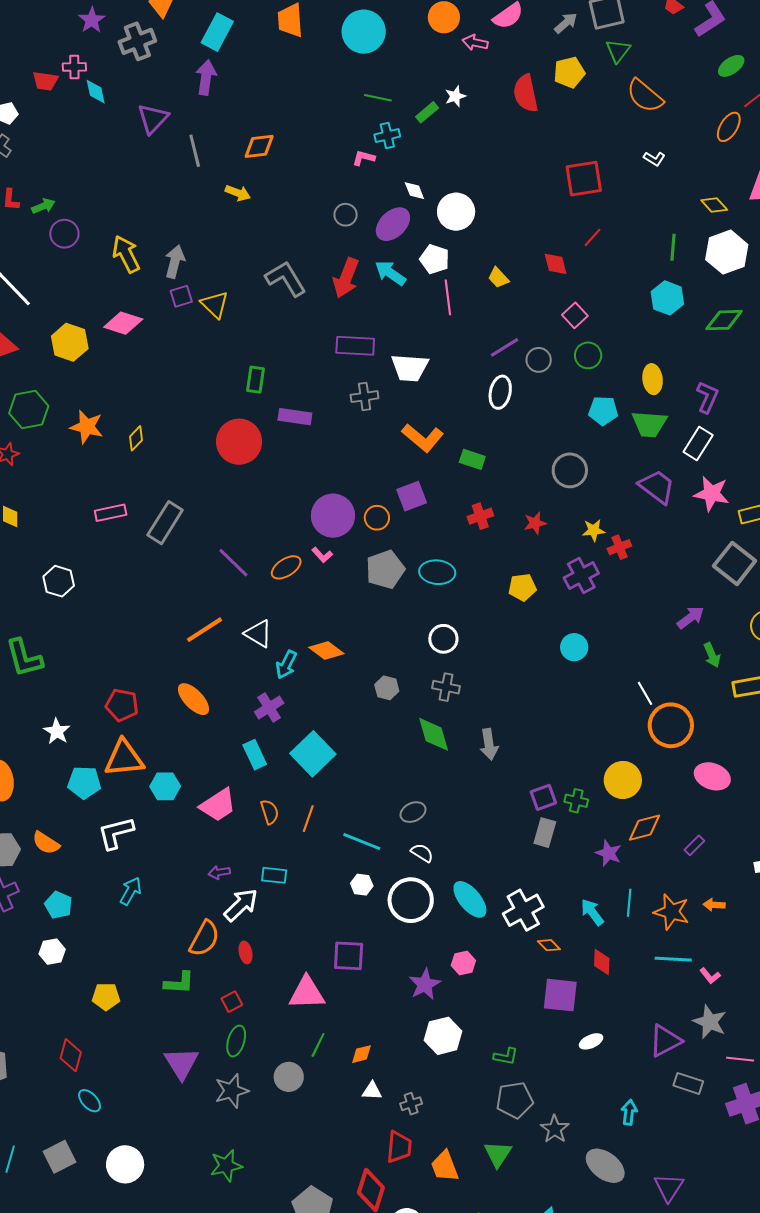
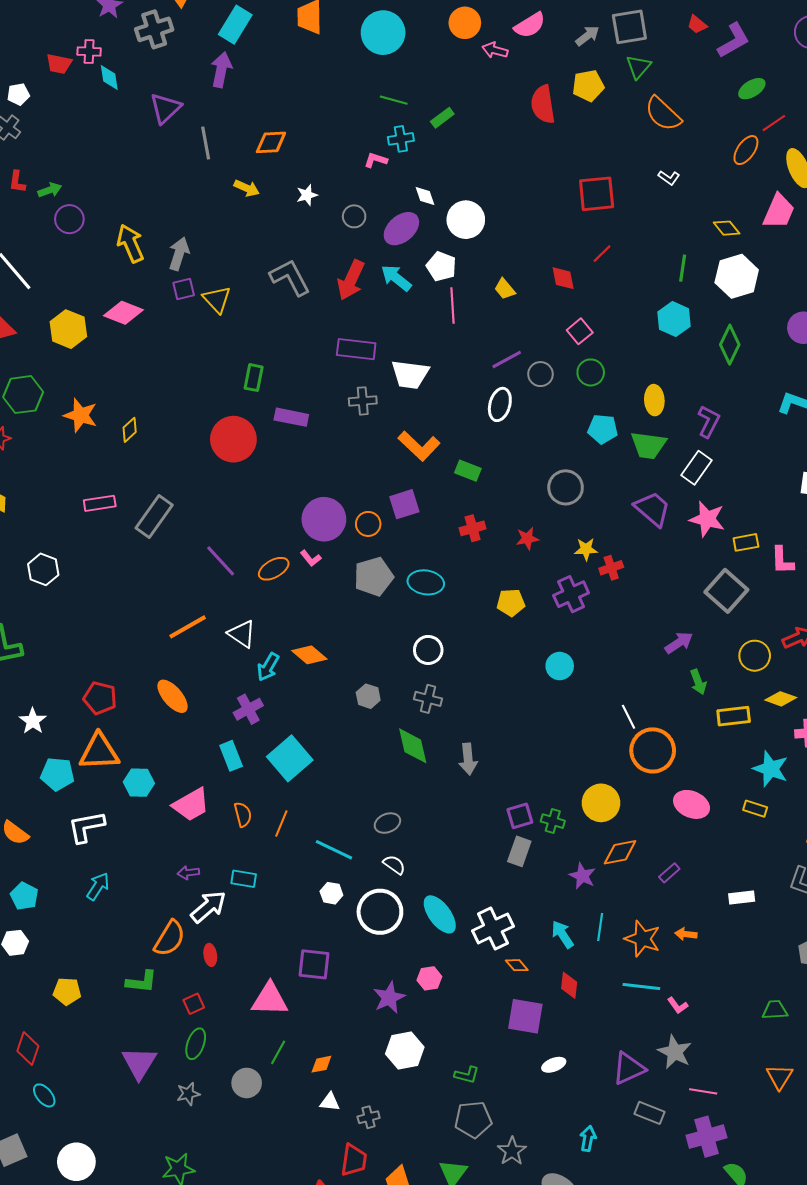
white star: (455, 96) -> (307, 195), moved
green diamond: (724, 320) -> (730, 345), turned -66
gray star: (232, 1091) -> (188, 1094), size x0.7

